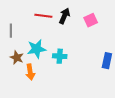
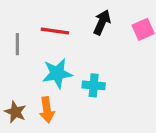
red line: (43, 16) -> (55, 31), moved
brown star: (17, 58) -> (15, 112), moved

